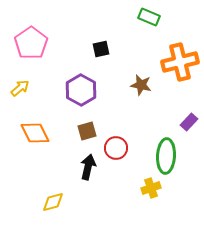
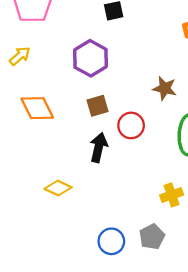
brown star: (141, 85) -> (165, 88), moved
yellow cross: (151, 188) -> (172, 195), moved
yellow diamond: (53, 202) -> (58, 188), turned 40

